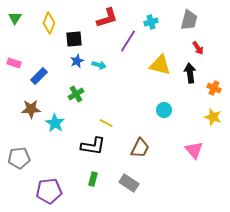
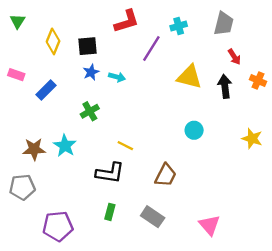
yellow diamond: (49, 23) -> (53, 41), moved
orange cross: (214, 88) -> (258, 80), moved
brown star: (31, 109) -> (34, 149), moved
pink triangle: (194, 150) -> (209, 225), moved

